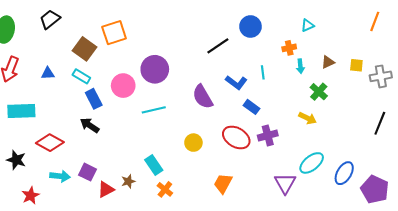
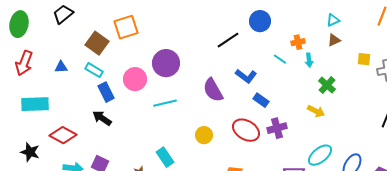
cyan triangle: (308, 25) -> (333, 20), moved
brown triangle: (328, 62) -> (334, 40), moved
cyan line: (263, 72) -> (280, 59), moved, turned -48

